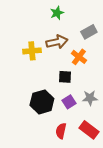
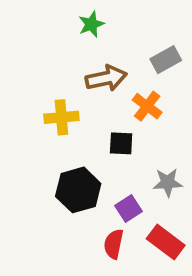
green star: (57, 13) -> (91, 24), moved
yellow cross: (32, 51) -> (61, 117), moved
purple square: (69, 102) -> (128, 209), moved

